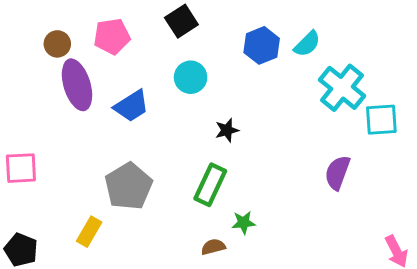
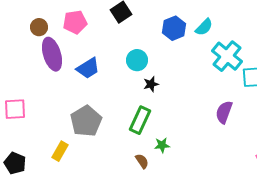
cyan circle: (191, 77) -> (137, 60), moved
brown semicircle: (213, 247) -> (142, 161), turned 70

